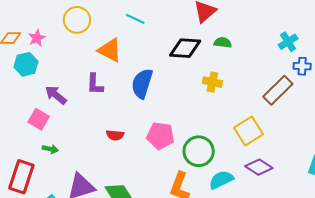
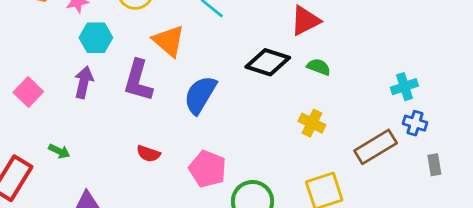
cyan hexagon: (26, 64) -> (96, 38), moved
yellow cross: (212, 82) -> (312, 123), moved
purple L-shape: (95, 84) -> (138, 81), size x1.4
purple arrow: (56, 95) -> (84, 82), turned 50
pink square: (39, 119) -> (28, 92), moved

